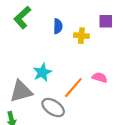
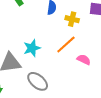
orange line: (73, 88) -> (66, 44), moved

